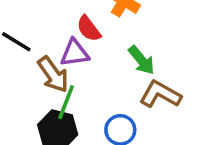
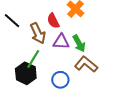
purple triangle: (75, 53) -> (61, 42), moved
brown arrow: (53, 75) -> (38, 33), moved

